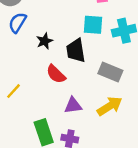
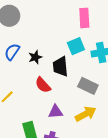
blue semicircle: (17, 23) -> (12, 52), moved
cyan square: (93, 25) -> (76, 46), turned -30

